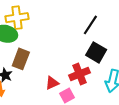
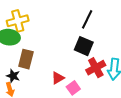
black square: (96, 52) -> (84, 46), moved
red cross: (79, 74) -> (96, 68), moved

